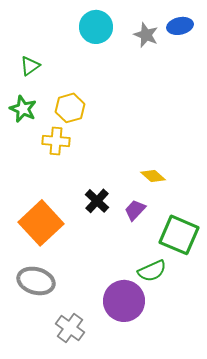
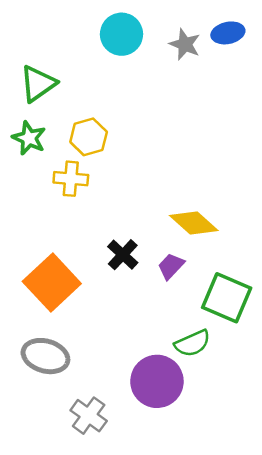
green triangle: (30, 66) -> (38, 84), size x1.5
yellow diamond: (153, 176) -> (194, 223), size x1.5

